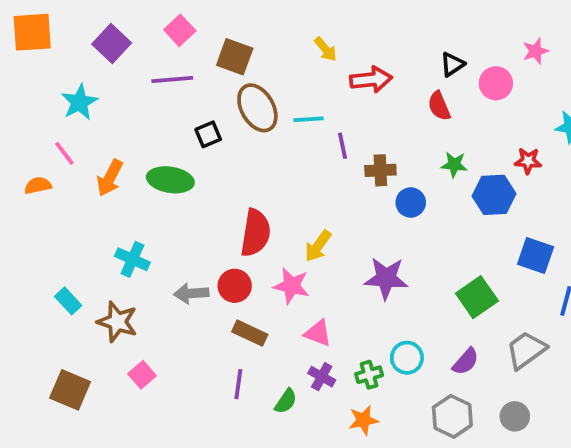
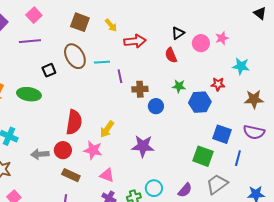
pink star: (536, 51) -> (222, 38), moved
brown square: (235, 57) -> (80, 22), moved
green square: (477, 297) -> (203, 156), moved, turned -35

